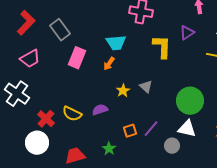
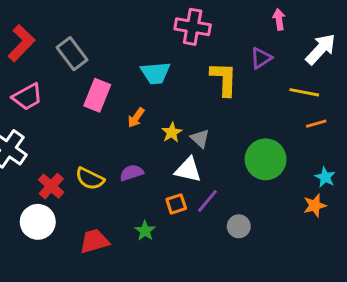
orange arrow: (109, 64) -> (136, 118), moved
yellow star: (123, 91) -> (172, 133), moved
white triangle: (187, 129) -> (188, 170), moved

